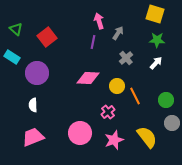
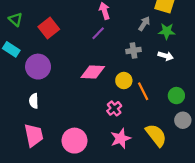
gray arrow: (118, 33) -> (144, 24), moved
purple line: (93, 42) -> (98, 33), turned 32
gray cross: (126, 58) -> (133, 50), turned 32
white arrow: (156, 63) -> (166, 56), turned 64
pink circle: (80, 133) -> (74, 141), moved
pink trapezoid: (33, 137) -> (34, 135), turned 100

